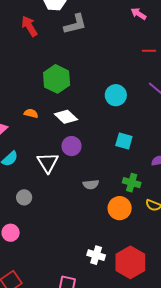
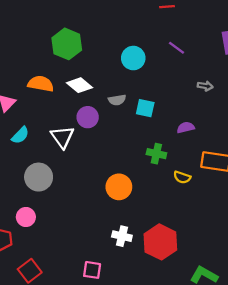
orange semicircle: (31, 113) -> (41, 84), size x1.6
gray semicircle: (91, 184) -> (117, 100), moved
gray circle: (24, 197) -> (39, 177), size x1.6
orange circle: (120, 208) -> (119, 187), moved

